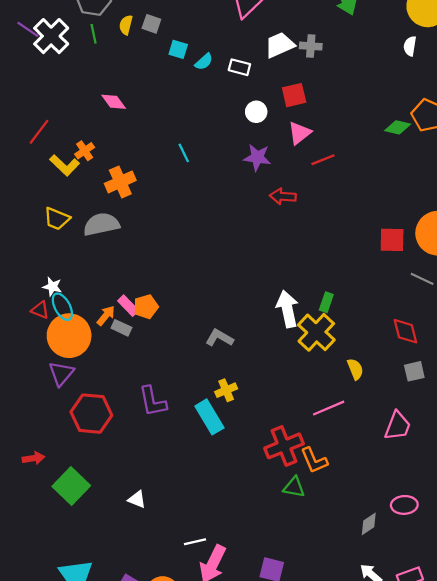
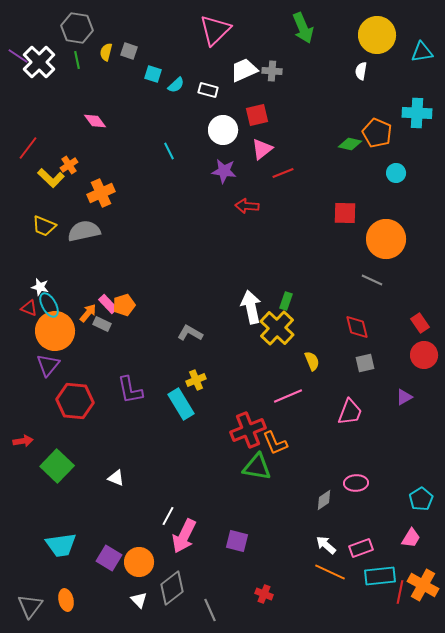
white circle: (256, 112) -> (223, 130), size x1.5
cyan line: (184, 153) -> (169, 151), moved
red square: (392, 240) -> (345, 213), moved
green triangle: (294, 487) -> (257, 467), size x1.4
white line: (195, 542) -> (168, 516), turned -48

